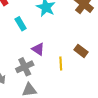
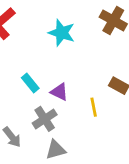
cyan rectangle: (21, 24) -> (30, 83), moved

